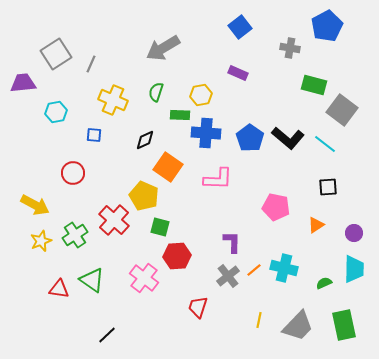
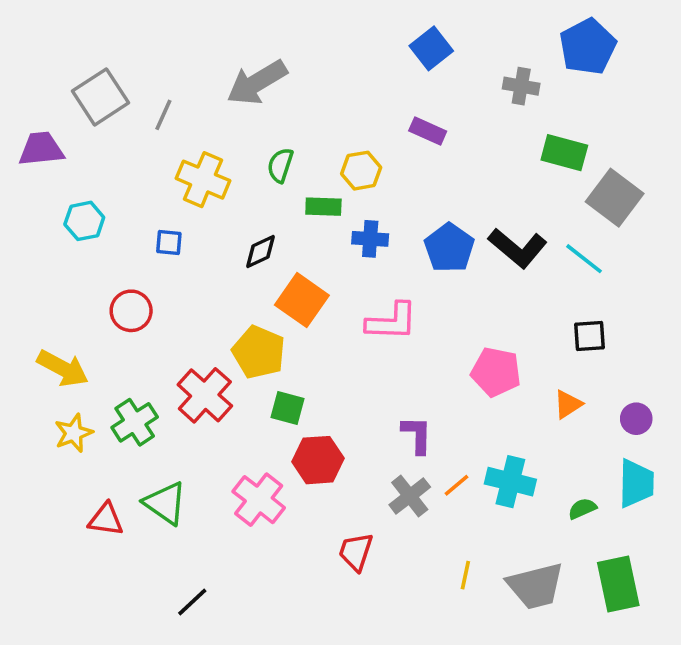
gray arrow: (163, 48) -> (257, 83), moved
cyan hexagon: (56, 112) -> (84, 221), moved
blue cross: (206, 133) -> (370, 239), size x0.7
gray trapezoid: (298, 326) -> (536, 586), turned 32

